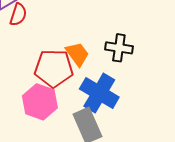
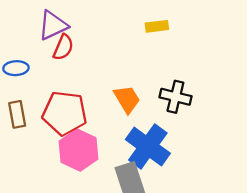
red pentagon: (54, 68) -> (65, 113), moved

